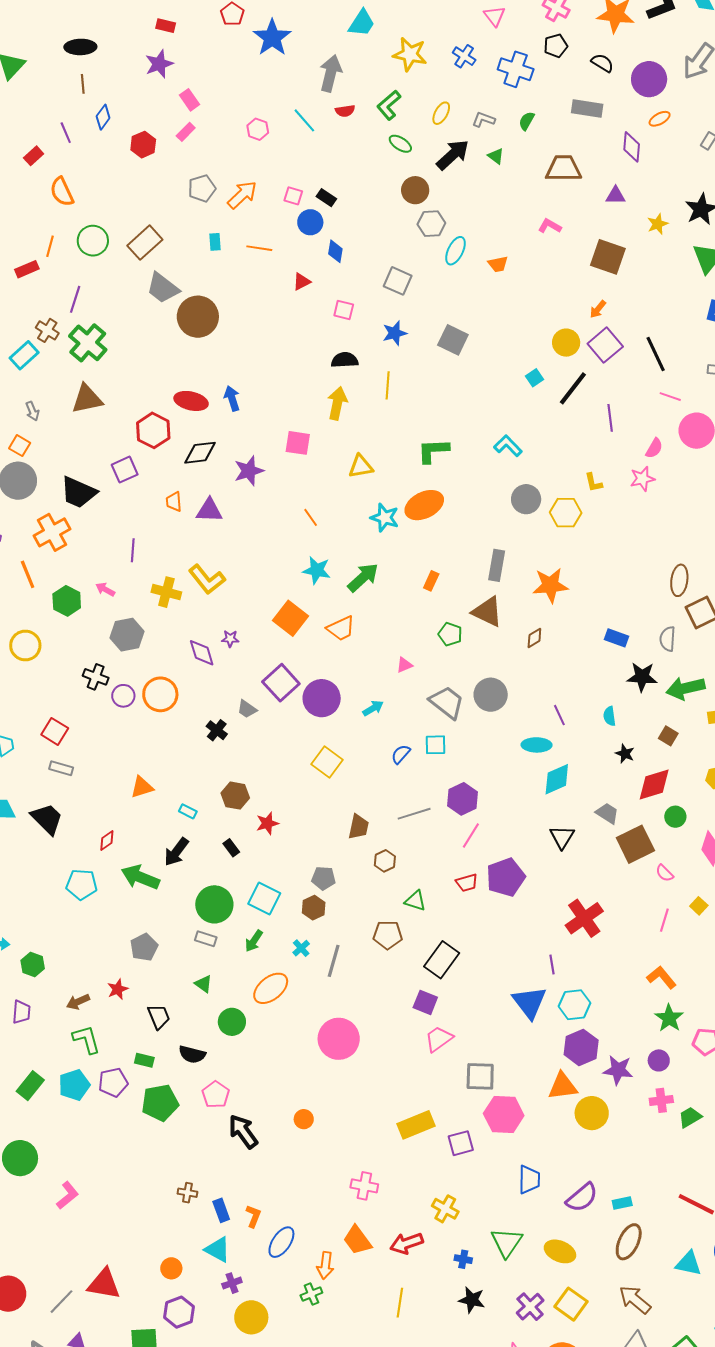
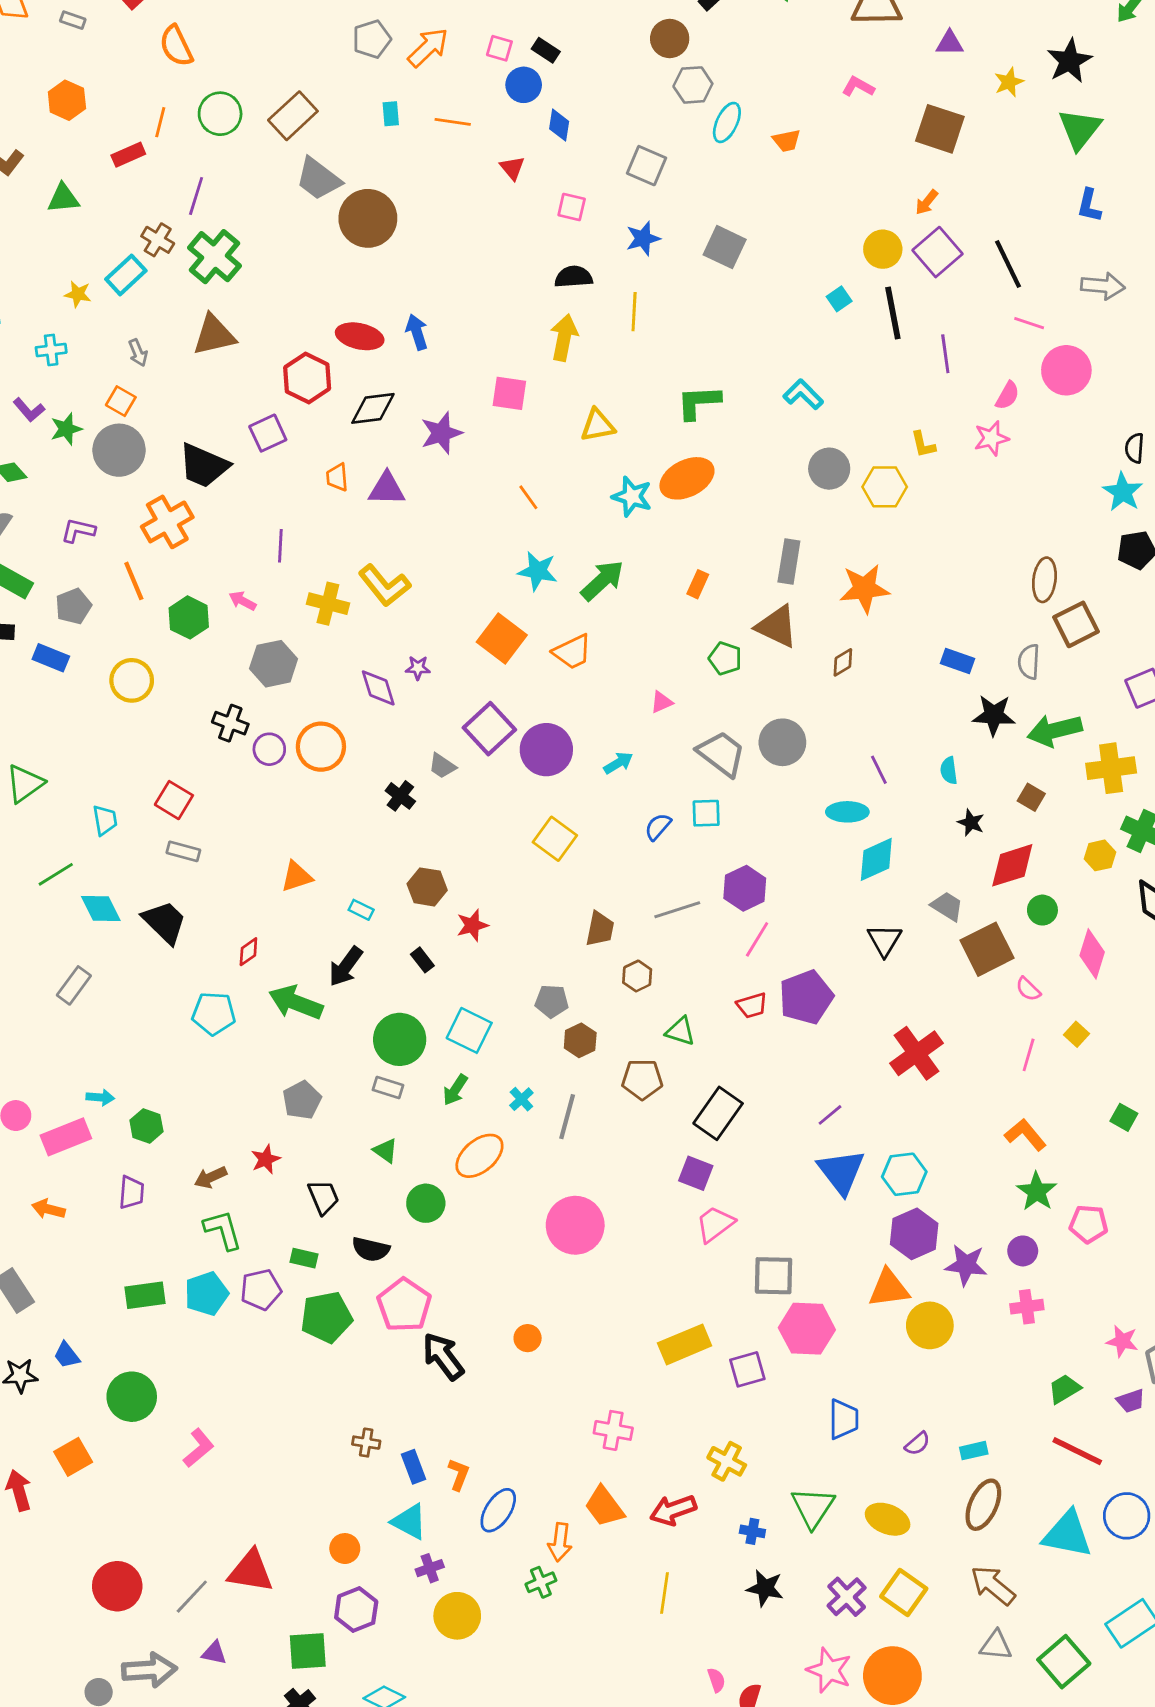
red triangle: (302, 282) -> (512, 168), turned -42
black line: (573, 388) -> (893, 313), turned -48
brown hexagon: (314, 908) -> (580, 1040), moved
purple line: (552, 965) -> (830, 1115), moved, turned 60
green rectangle: (30, 1086) -> (145, 1295), turned 44
pink pentagon: (216, 1095) -> (404, 1305), size x1.4
green trapezoid: (690, 1117) -> (1064, 1389), moved
purple semicircle: (582, 1198) -> (917, 1444), size x0.6
cyan triangle: (689, 1263) -> (1067, 1534), size x1.4

